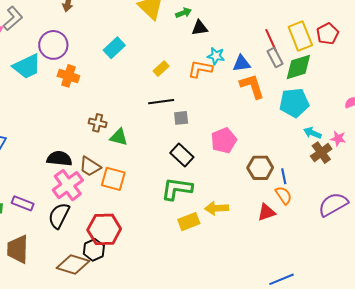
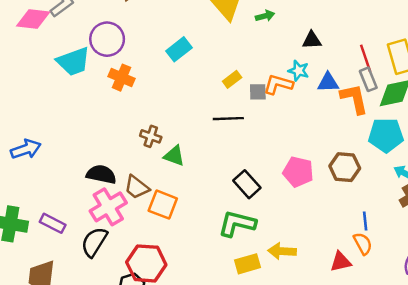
black triangle: (200, 28) -> (312, 40), moved
orange L-shape: (252, 86) -> (354, 99), moved
gray square: (181, 118) -> (258, 92), moved
pink pentagon: (224, 141) -> (298, 172), turned 30
brown hexagon: (260, 168) -> (345, 167), moved

